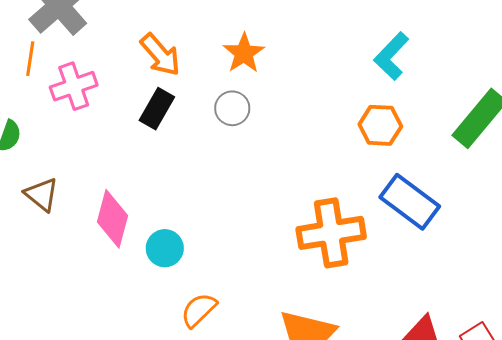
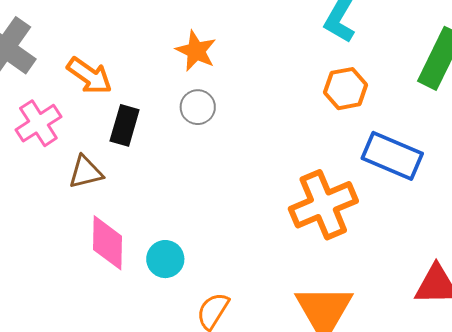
orange arrow: (160, 55) -> (89, 76), moved
brown triangle: (42, 194) -> (86, 172), moved, turned -39

